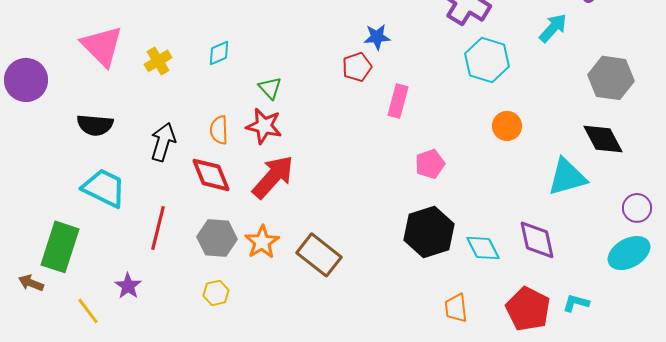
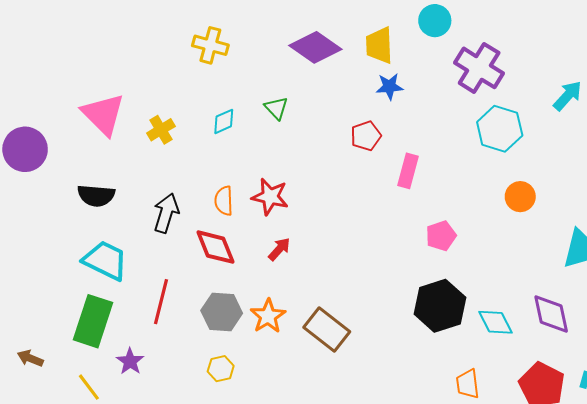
blue star: (377, 37) -> (389, 86), moved
green triangle: (270, 88) -> (276, 108), moved
red arrow: (273, 177) -> (279, 249), size x0.5
green rectangle: (60, 247) -> (93, 321), moved

